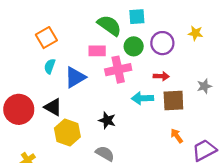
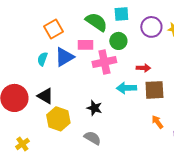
orange square: (46, 38) -> (53, 29), moved
purple circle: (162, 43) -> (151, 27), moved
blue triangle: (75, 77) -> (64, 57), moved

